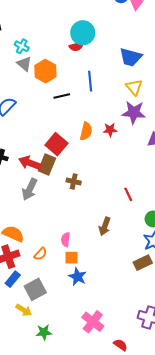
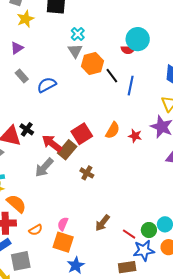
black line: (62, 96) -> (112, 76), moved, turned 49
red line: (128, 194) -> (129, 234), moved, turned -48
orange square: (72, 258) -> (63, 242), size x1.5
blue star: (78, 277) -> (76, 265), moved

